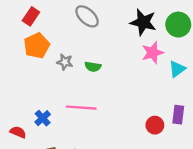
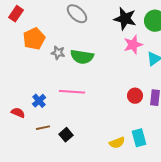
red rectangle: (31, 16) -> (16, 14), moved
green semicircle: (93, 67) -> (82, 57), size x1.6
red circle: (155, 125) -> (135, 96), moved

